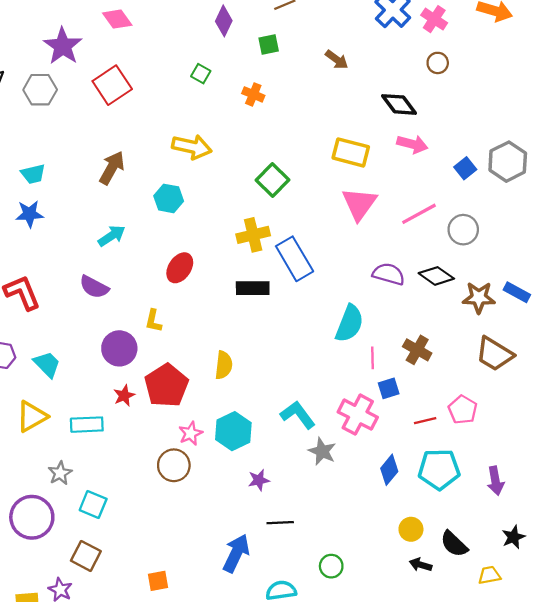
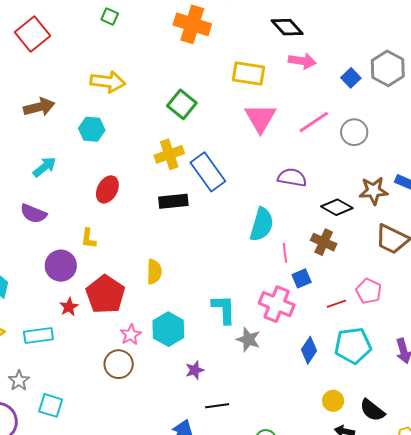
orange cross: (253, 94) -> (192, 24), moved, size x1.8
brown arrow: (112, 168) -> (39, 107), turned 52
black diamond: (436, 276) -> (337, 207), moved
cyan L-shape: (298, 415) -> (224, 309), turned 40

